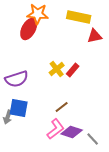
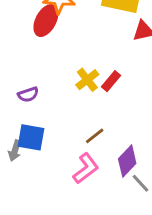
purple semicircle: (17, 79) -> (28, 94), size x0.6
purple diamond: (72, 132) -> (127, 161), moved, turned -65

